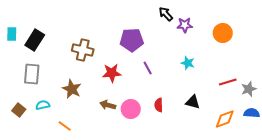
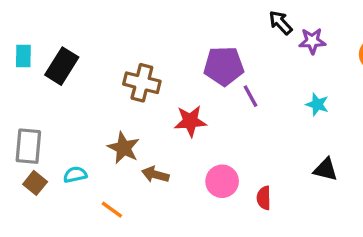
purple line: (148, 68) -> (250, 96), moved
gray rectangle: (32, 74) -> (28, 146), moved
brown arrow: (108, 105) -> (155, 175), moved
red semicircle: (159, 105) -> (264, 198), moved

